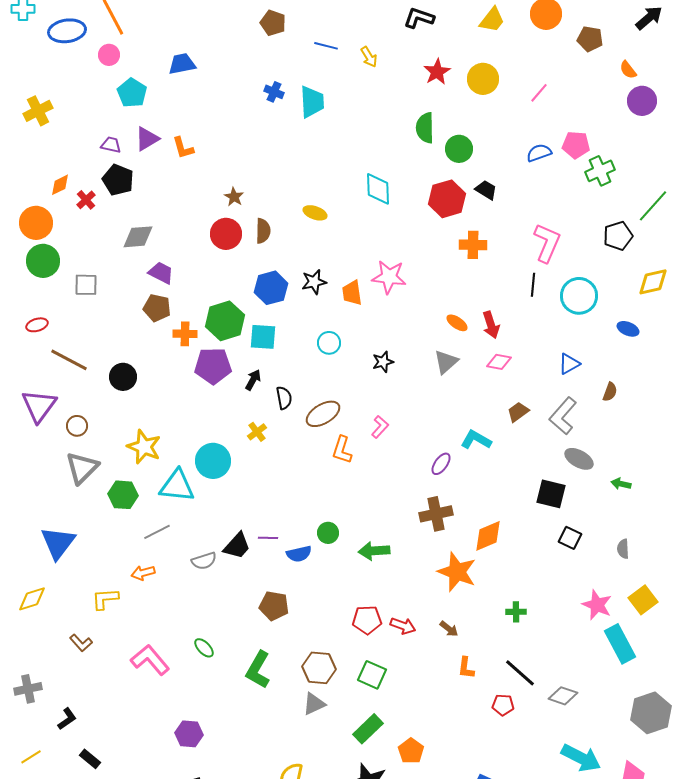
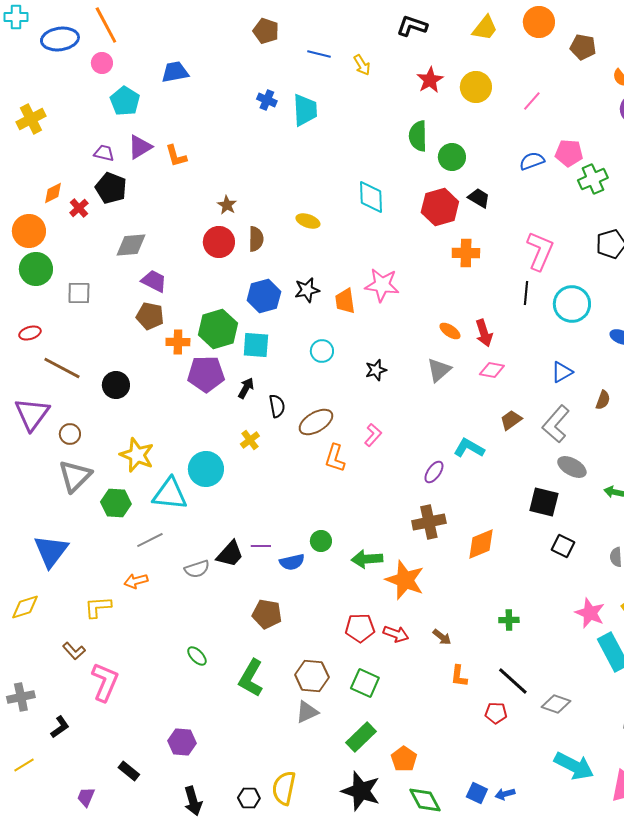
orange star: (457, 572) -> (405, 580), moved
pink L-shape: (150, 660) -> (105, 682), moved, turned 63
black rectangle: (90, 759) -> (129, 771), moved

